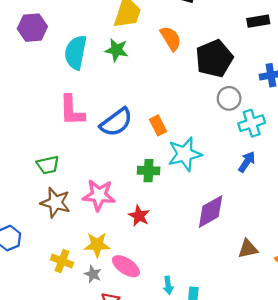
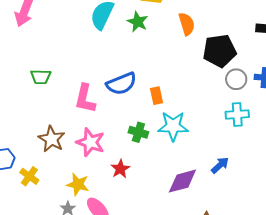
gray circle: (229, 98) -> (236, 79), moved
pink L-shape: (72, 110) -> (85, 99), moved
blue arrow: (247, 162) -> (220, 165), moved
green trapezoid: (48, 165) -> (41, 77), moved
yellow cross: (62, 261) -> (29, 176), moved

